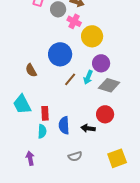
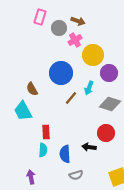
pink cross: (74, 21) -> (75, 40), turned 32
purple circle: (101, 63) -> (109, 73), moved
cyan arrow: (88, 77) -> (89, 88), moved
cyan trapezoid: (22, 104) -> (23, 111), moved
blue semicircle: (64, 125) -> (65, 154), moved

